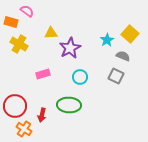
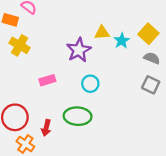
yellow triangle: (51, 33) -> (102, 33), moved
gray semicircle: (123, 56) -> (152, 58), moved
gray square: (116, 76) -> (151, 85), moved

